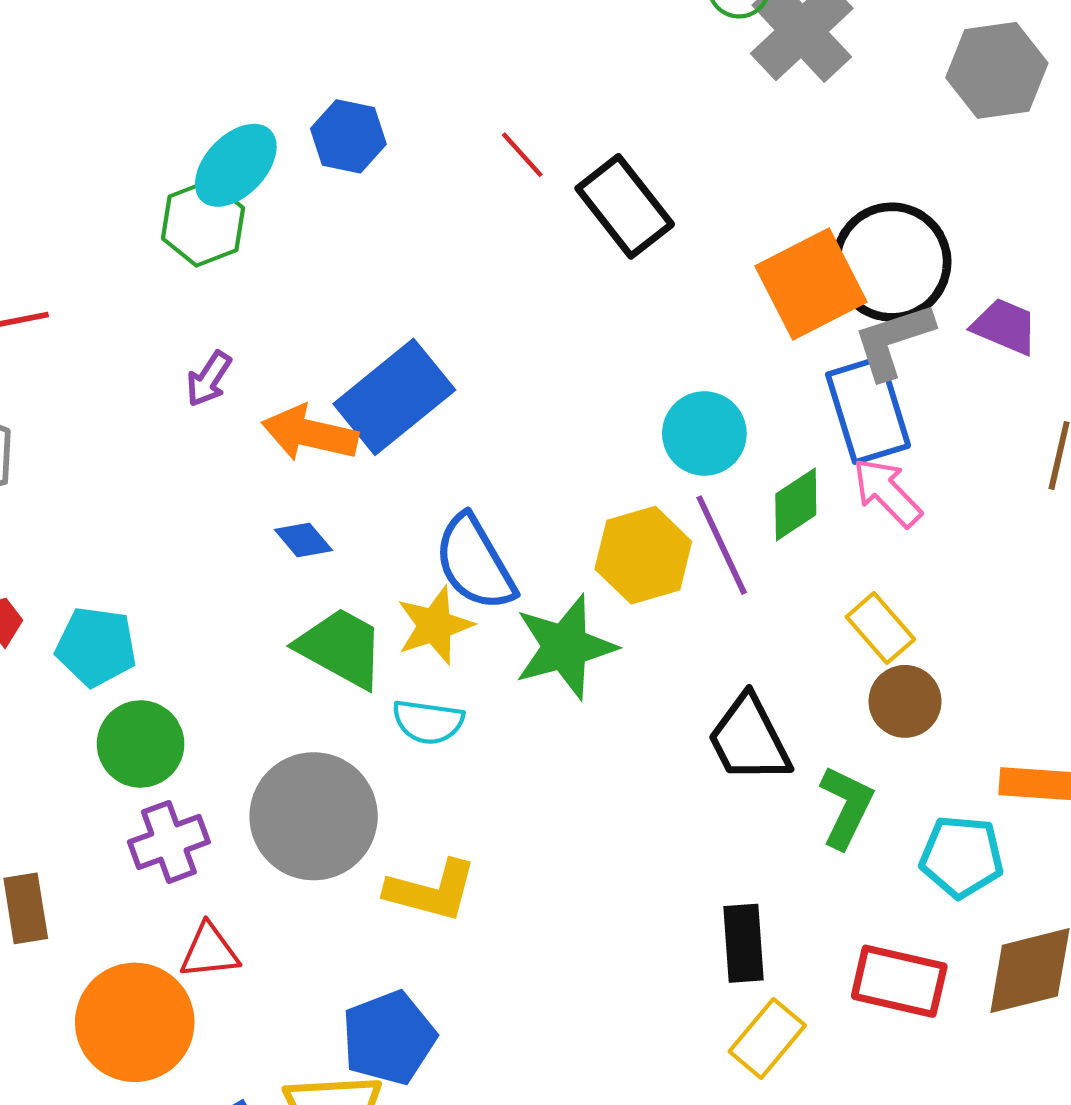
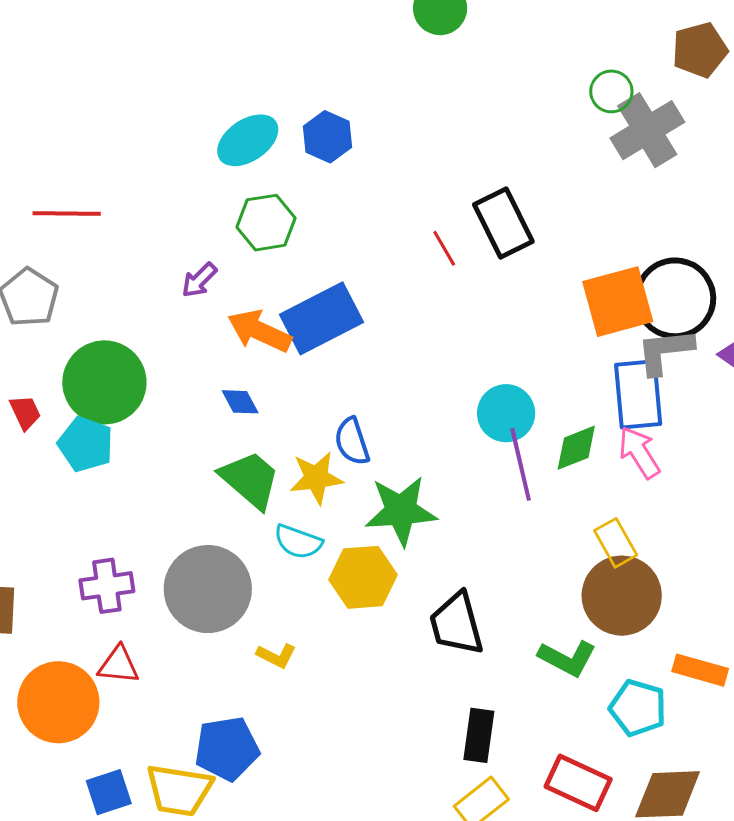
red line: (522, 155) -> (444, 248), moved
green hexagon: (203, 223) -> (266, 223), moved
cyan circle: (704, 434) -> (506, 413), moved
yellow hexagon: (643, 555) -> (363, 577), moved
blue semicircle: (475, 563) -> (352, 441), size x0.7
brown circle: (905, 701) -> (622, 596), size x1.6
black trapezoid: (749, 739) -> (456, 624), moved
green circle: (141, 744) -> (104, 382), moved, size x1.4
green L-shape: (846, 807) -> (567, 658), turned 80
yellow L-shape: (431, 891) -> (276, 656), size x0.6

